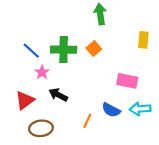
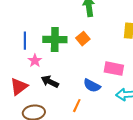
blue line: (31, 51) -> (25, 41), turned 48
blue semicircle: (111, 110) -> (92, 86), moved

